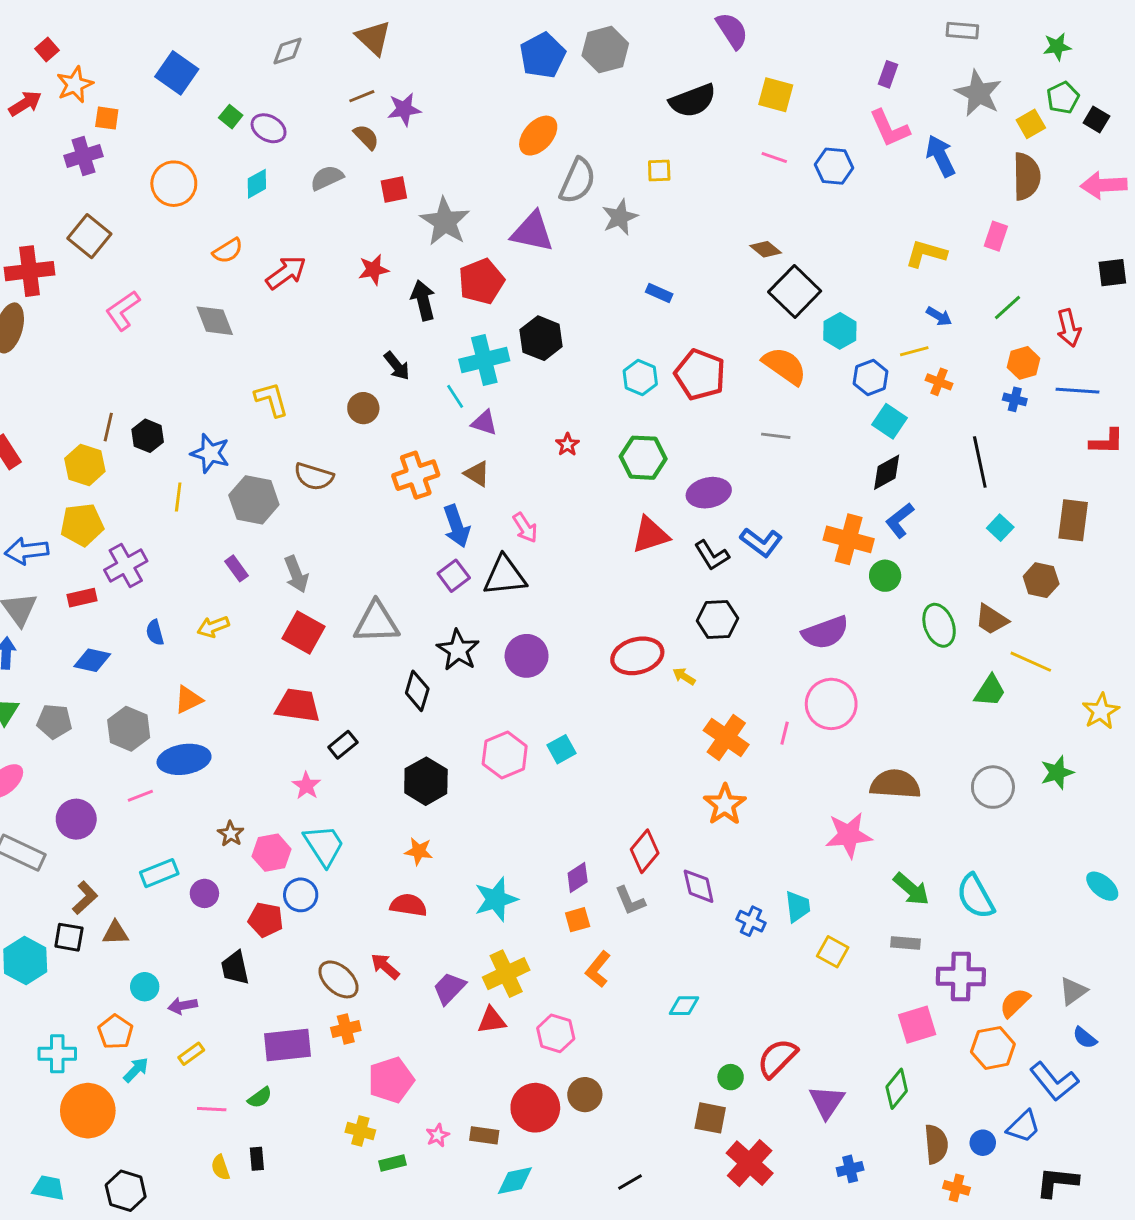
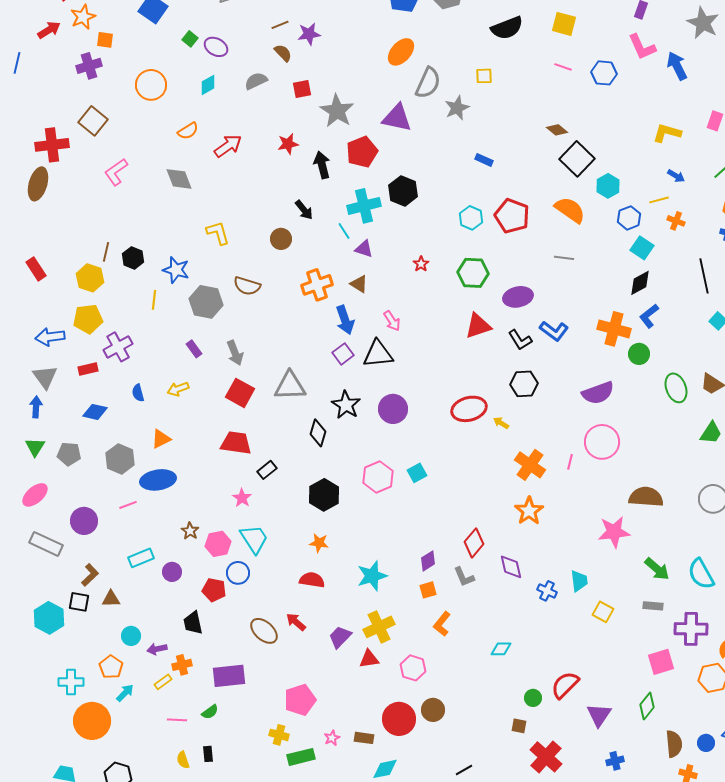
orange cross: (346, 1029) -> (182, 665), moved
brown square: (710, 1118) -> (519, 726), size x0.7
green rectangle: (392, 1163) -> (301, 757), size x1.5

